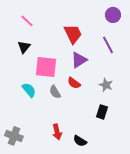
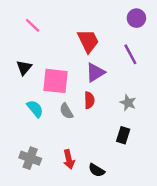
black triangle: (24, 47) -> (24, 68), moved
red semicircle: (74, 83) -> (89, 100), turned -128
gray cross: (14, 136) -> (30, 158), moved

